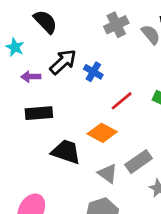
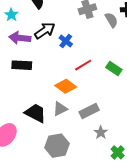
purple arrow: (31, 77) -> (20, 38), size x1.5
black trapezoid: (66, 152) -> (35, 113), moved
gray triangle: (108, 173) -> (60, 109), moved, turned 49

